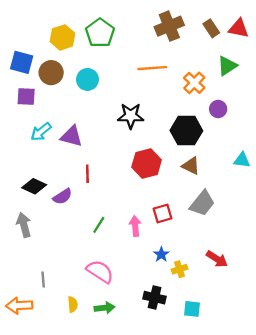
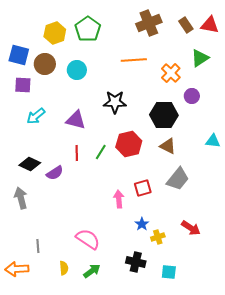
purple triangle: (72, 136) -> (76, 120), moved
green line: (99, 225) -> (101, 152), moved
green arrow: (105, 308) -> (92, 271), turned -30

